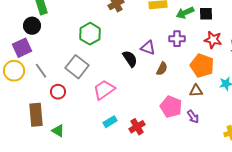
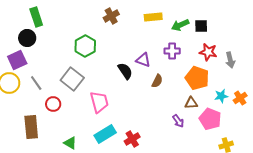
pink trapezoid: (104, 90) -> (99, 102), turned 110
pink pentagon: (171, 107) -> (210, 119), moved
purple arrow: (193, 117) -> (178, 121), moved
cyan rectangle: (110, 122) -> (105, 134), size x1.5
green triangle: (58, 131) -> (70, 143), moved

